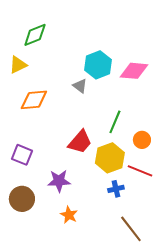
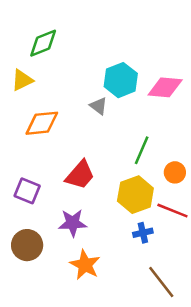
red trapezoid: (80, 142) -> (80, 175), moved
orange star: (69, 215) -> (85, 265), size x1.4

